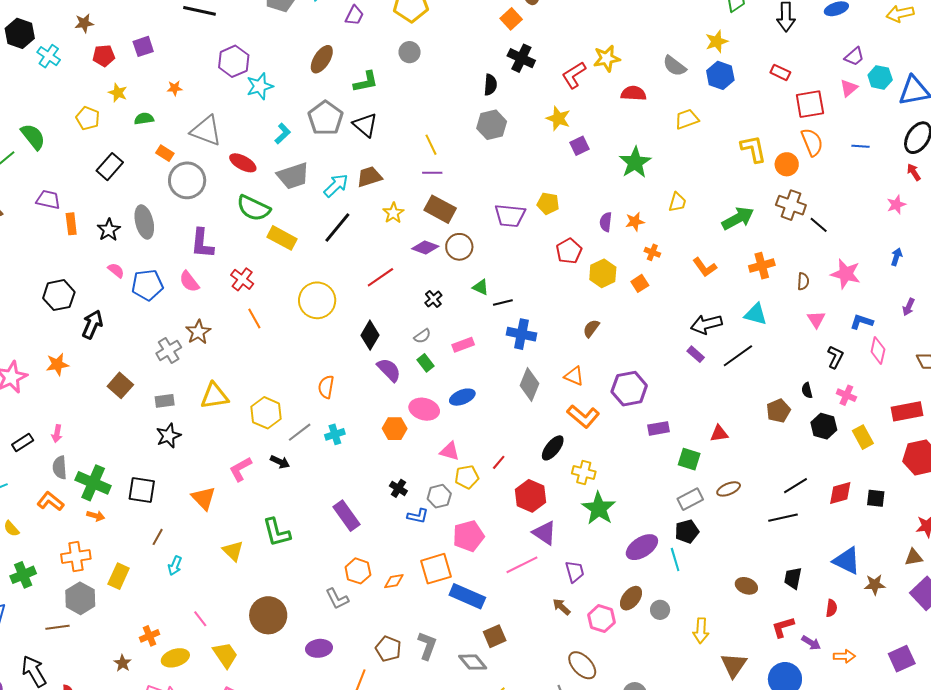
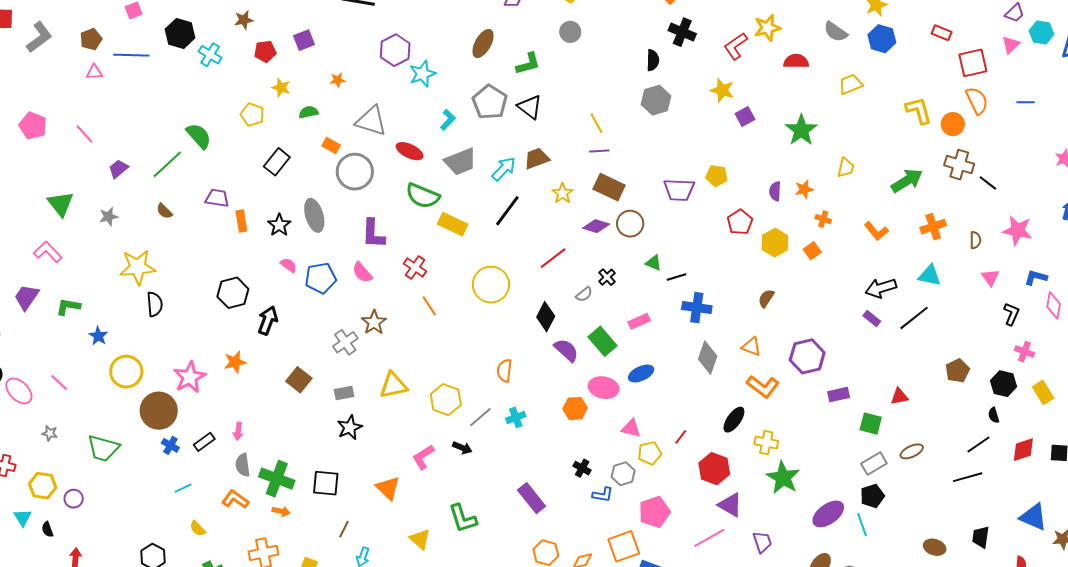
gray semicircle: (422, 336) -> (584, 294), moved
green rectangle: (425, 363) -> (602, 341), size x1.6
black semicircle: (807, 390) -> (994, 415), moved

